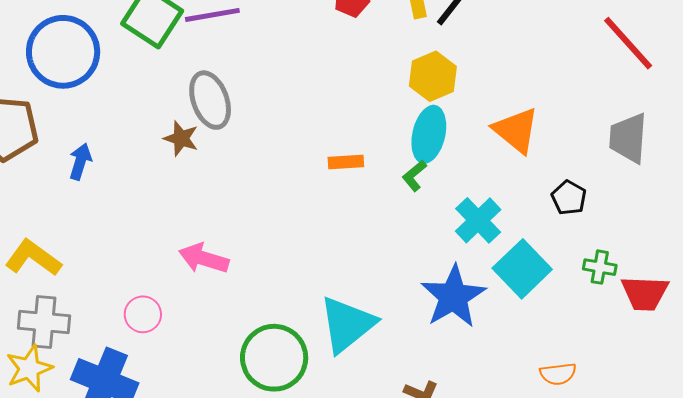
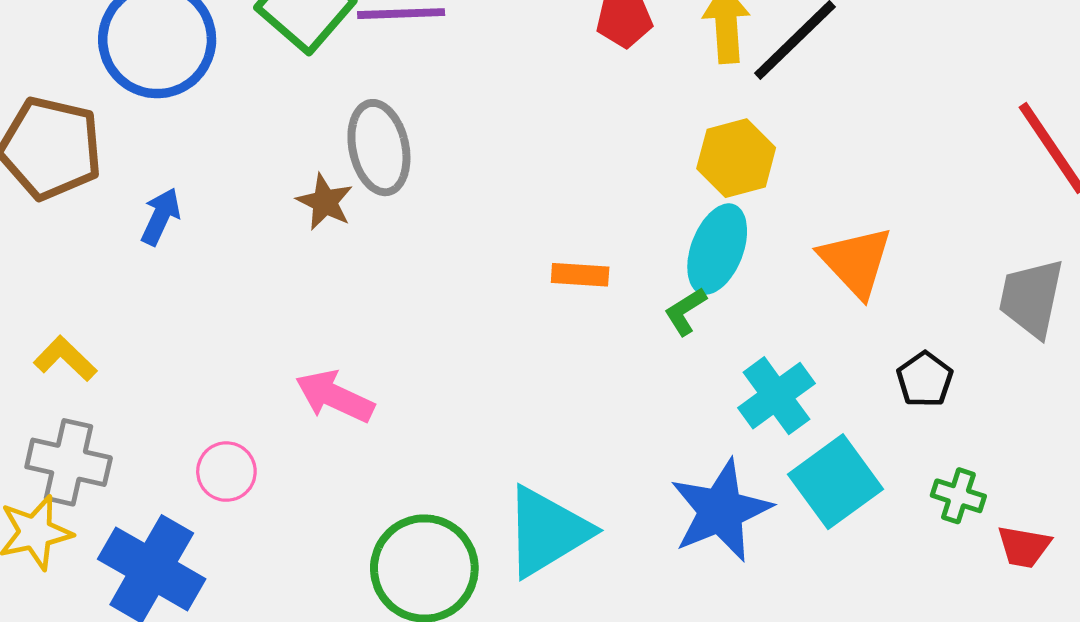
yellow L-shape: (33, 258) -> (65, 359), size x0.7
red trapezoid: (645, 293) -> (1024, 547), size x0.7

